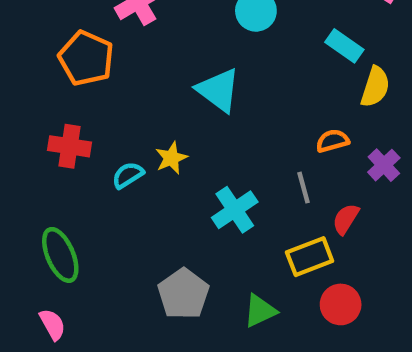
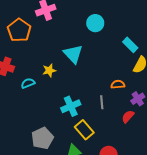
yellow star: (171, 158) -> (49, 70), moved
red semicircle: (346, 219) -> (128, 116), moved
yellow rectangle: (310, 257) -> (84, 130), moved, turned 60

